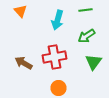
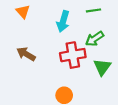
red cross: (54, 57) -> (73, 55), moved
brown arrow: (24, 63) -> (26, 54), moved

